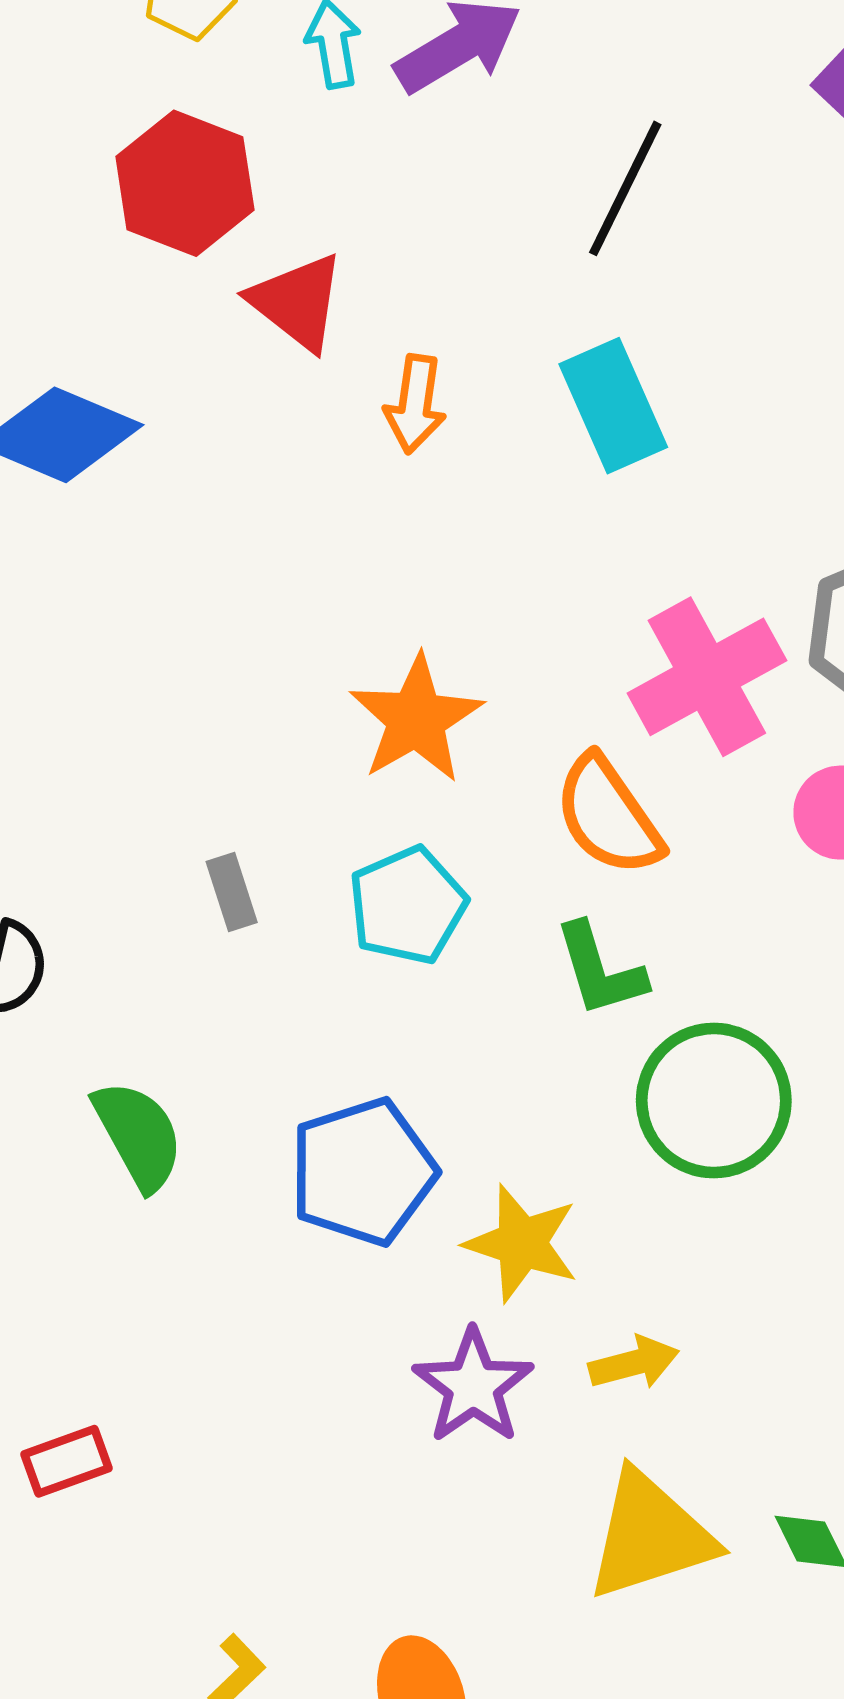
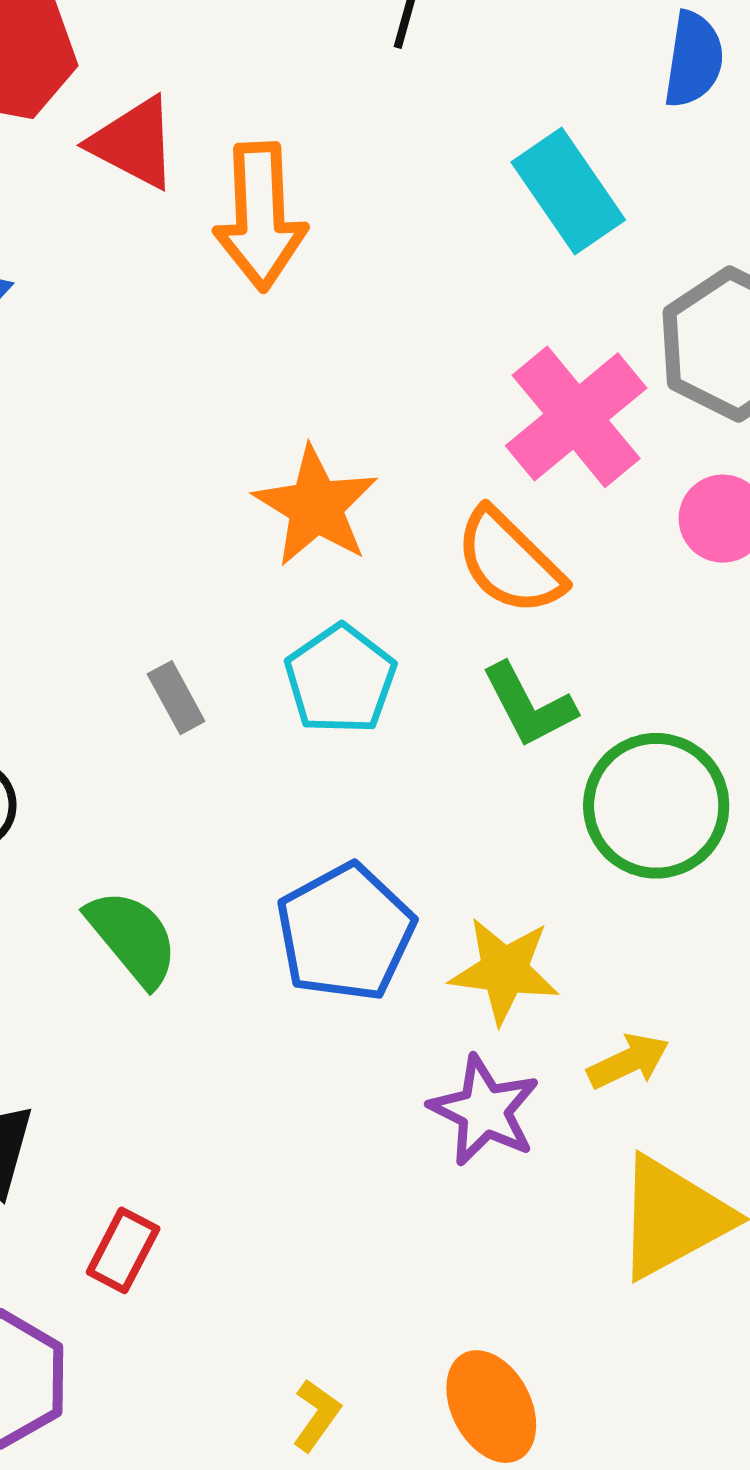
orange arrow: (415, 404) -> (260, 216), size x1.6
cyan rectangle: (613, 406) -> (568, 191), moved
red rectangle: (67, 1461) -> (123, 1250), turned -32

